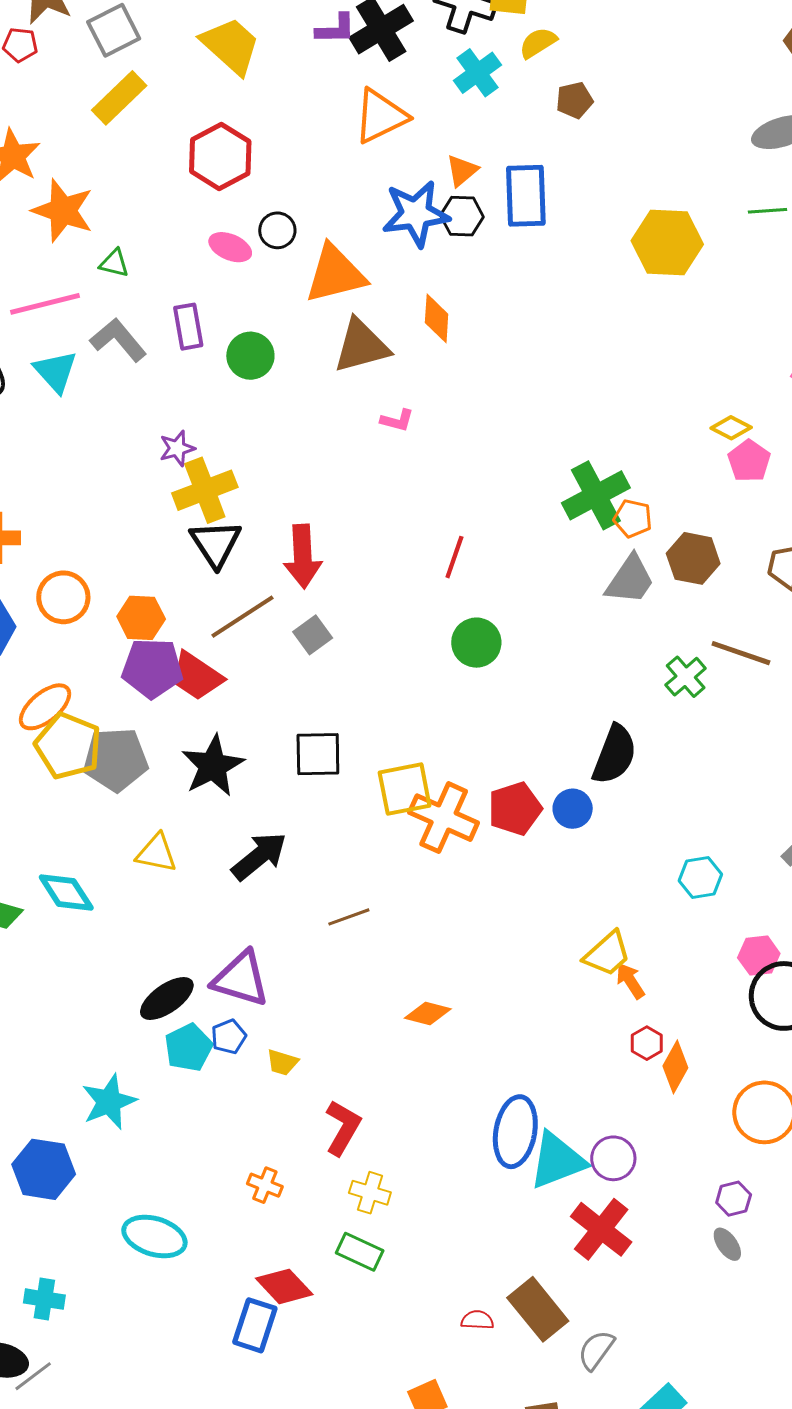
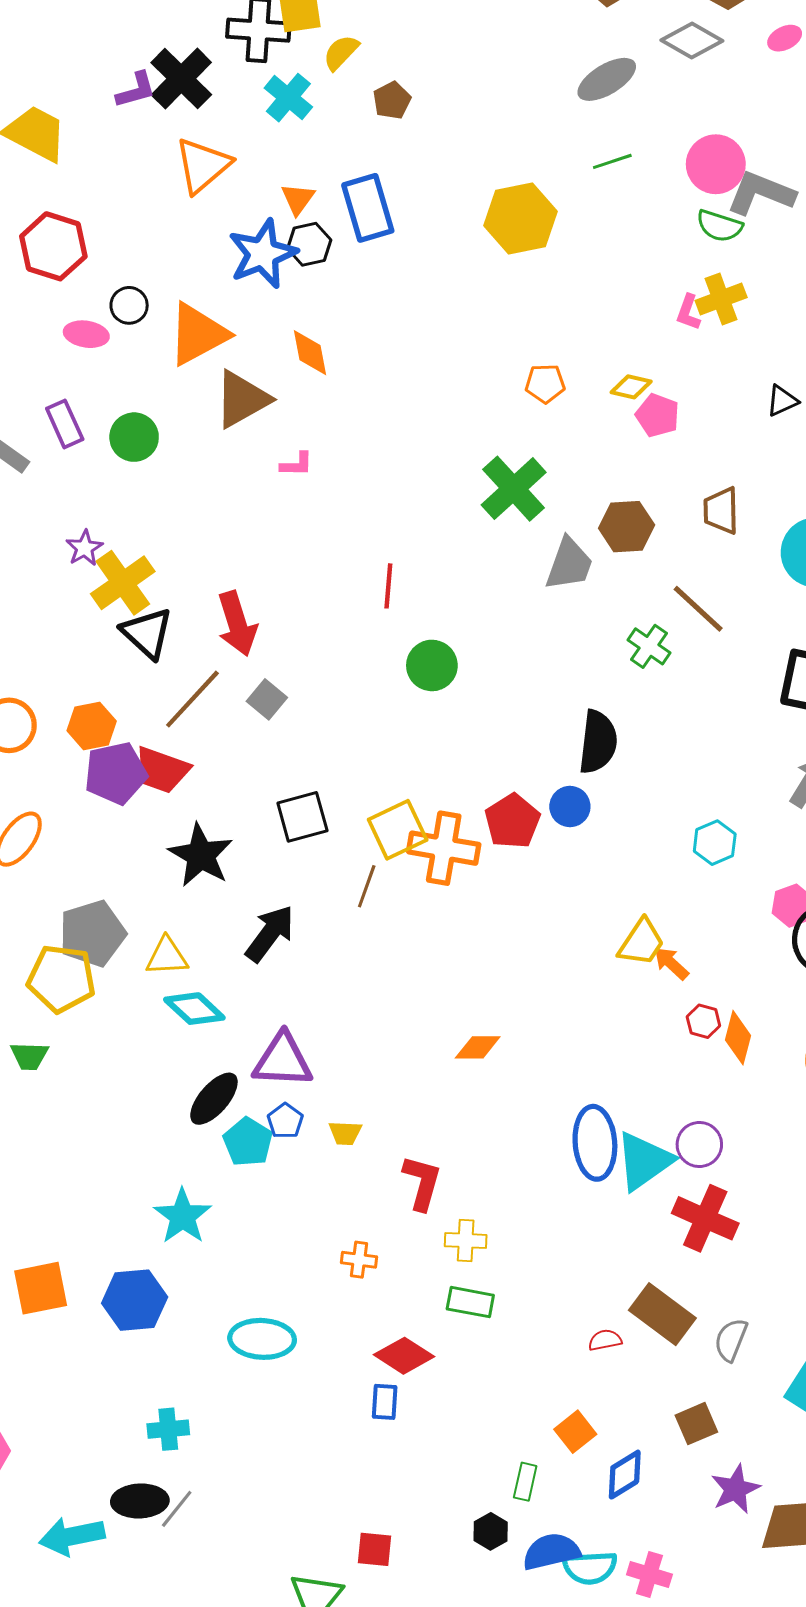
orange pentagon: (633, 518) -> (545, 383), moved
brown line: (741, 653) -> (698, 609), turned 38
yellow pentagon: (68, 746) -> (61, 979), moved
gray pentagon: (116, 760) -> (92, 933), moved
cyan diamond: (66, 892) -> (194, 1009), moved
brown line: (349, 917) -> (367, 886), moved, turned -36
blue rectangle: (255, 1325) -> (385, 1402), size x0.7

